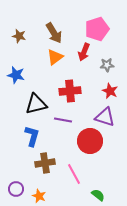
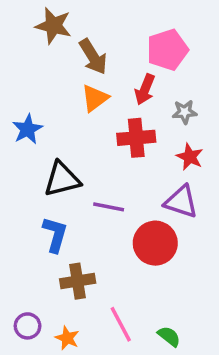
brown star: (19, 36) -> (53, 26), moved, size x1.5
blue star: (16, 75) -> (28, 129), turned 30
red cross: (70, 91) -> (136, 138), moved
pink line: (74, 174) -> (121, 324), moved

